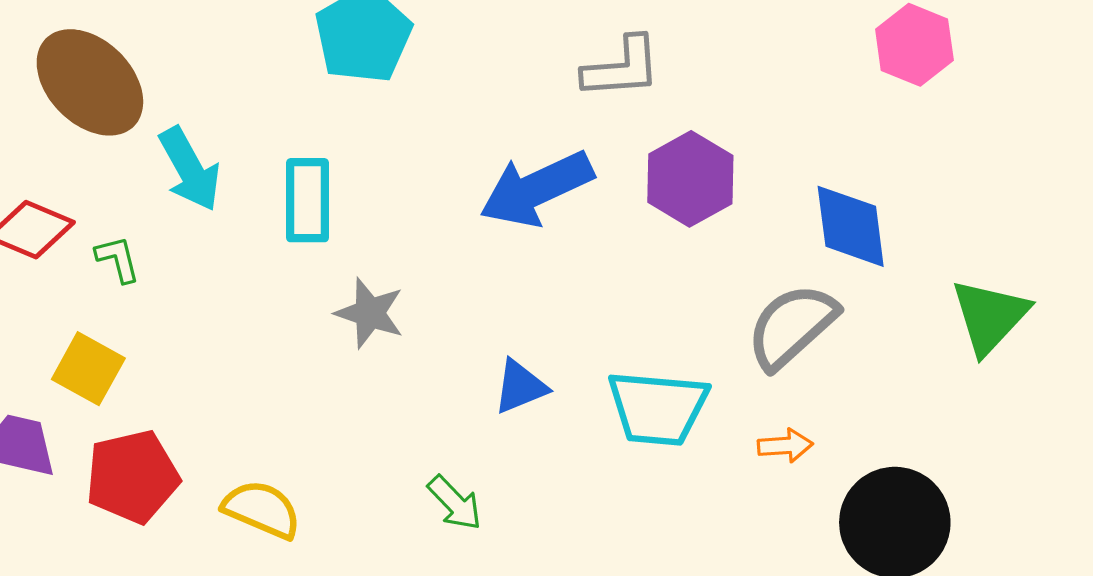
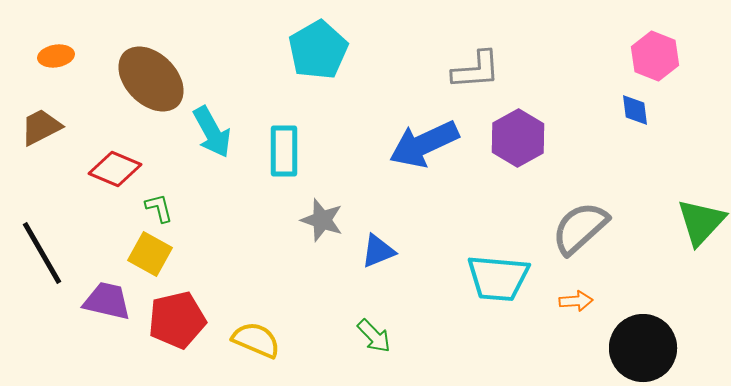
blue diamond: (851, 226) -> (635, 110), moved, size x0.6
green L-shape: (118, 259) -> (159, 208), moved
blue triangle: (520, 387) -> (378, 251), moved

